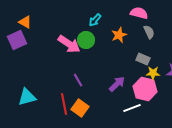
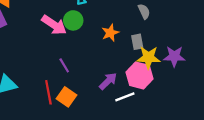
orange star: (119, 35) -> (110, 33), moved
gray rectangle: (143, 59) -> (137, 42), turned 56
yellow star: (153, 73) -> (148, 58), size x1.5
purple arrow: (117, 84) -> (108, 81), moved

